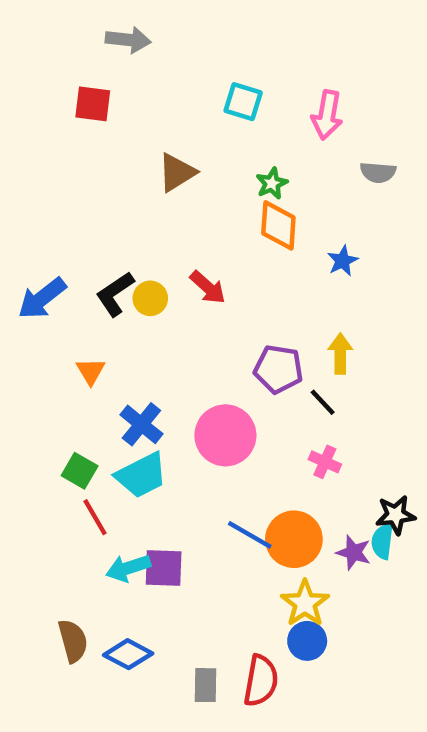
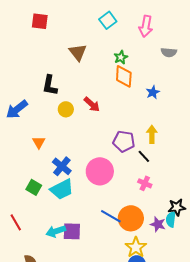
cyan square: (243, 102) -> (108, 20), turned 36
brown triangle: (177, 172) -> (78, 52), turned -36
black L-shape: (115, 294) -> (50, 85), moved, turned -45
red line: (95, 517) -> (16, 222), moved

